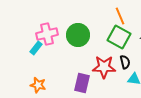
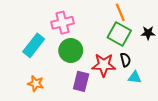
pink cross: (47, 34) -> (62, 23), moved
green circle: (78, 35) -> (71, 50), moved
cyan rectangle: (36, 48) -> (34, 45), size x1.6

